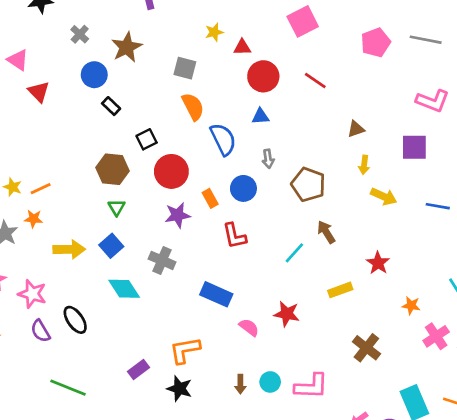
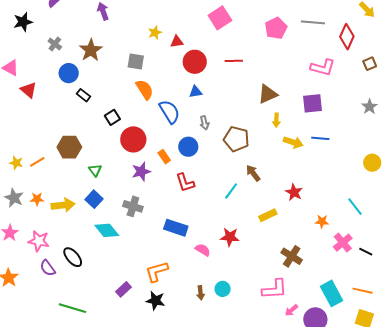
red line: (315, 80) -> (234, 61), turned -30
brown triangle: (356, 129) -> (268, 94), size x1.5
brown hexagon: (112, 169) -> (69, 147), moved
blue line: (438, 206) -> (320, 138), moved
orange star: (33, 219) -> (37, 199), moved
pink L-shape: (311, 386) -> (275, 289), moved

